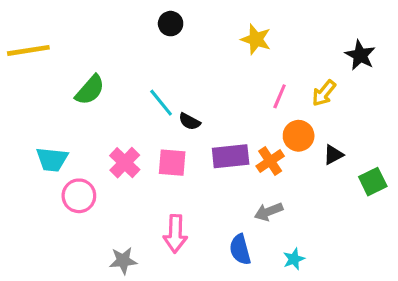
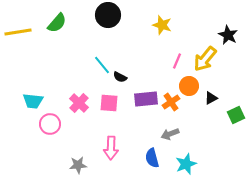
black circle: (171, 24) -> (108, 15), size x1.6
green semicircle: (90, 90) -> (57, 23), moved
yellow arrow: (324, 93) -> (205, 59), size x1.5
cyan star: (294, 259) -> (186, 164), size x1.5

